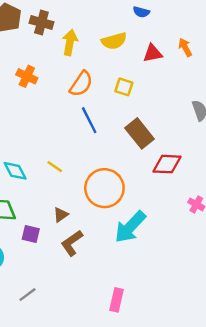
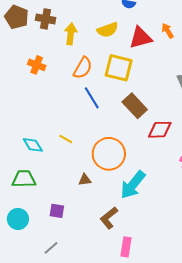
red triangle: (153, 53) -> (141, 38), size x1.4
yellow square: (124, 87) -> (119, 68), size x1.8
brown triangle: (61, 215) -> (85, 180), moved, turned 32
purple square: (31, 234) -> (57, 211), moved
brown L-shape: (72, 243) -> (109, 218), moved

